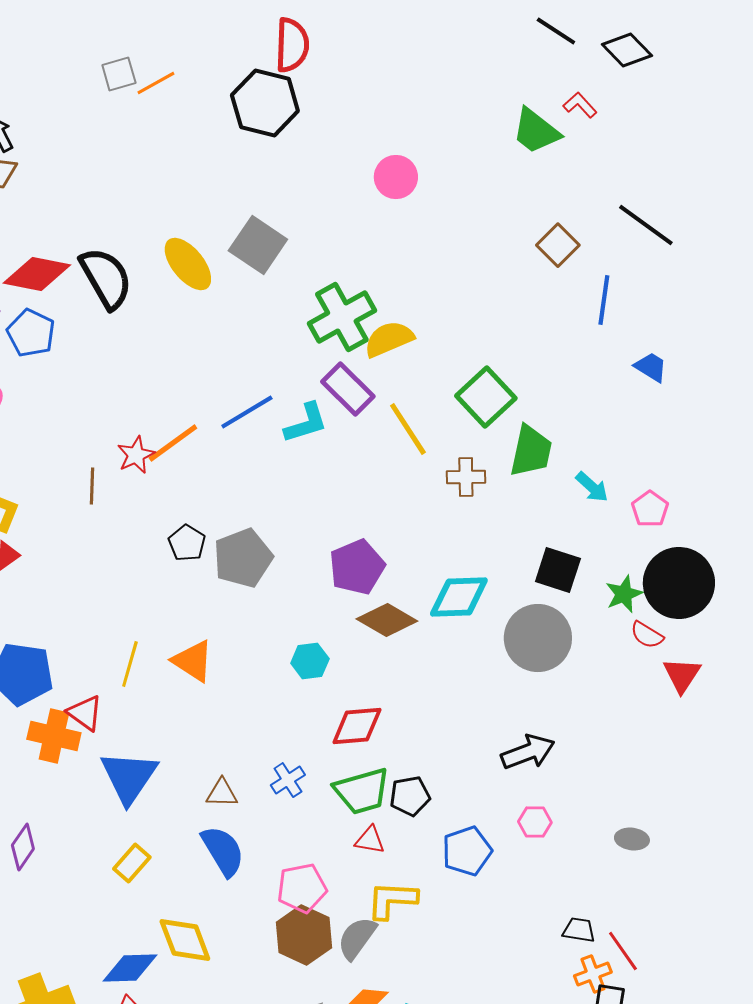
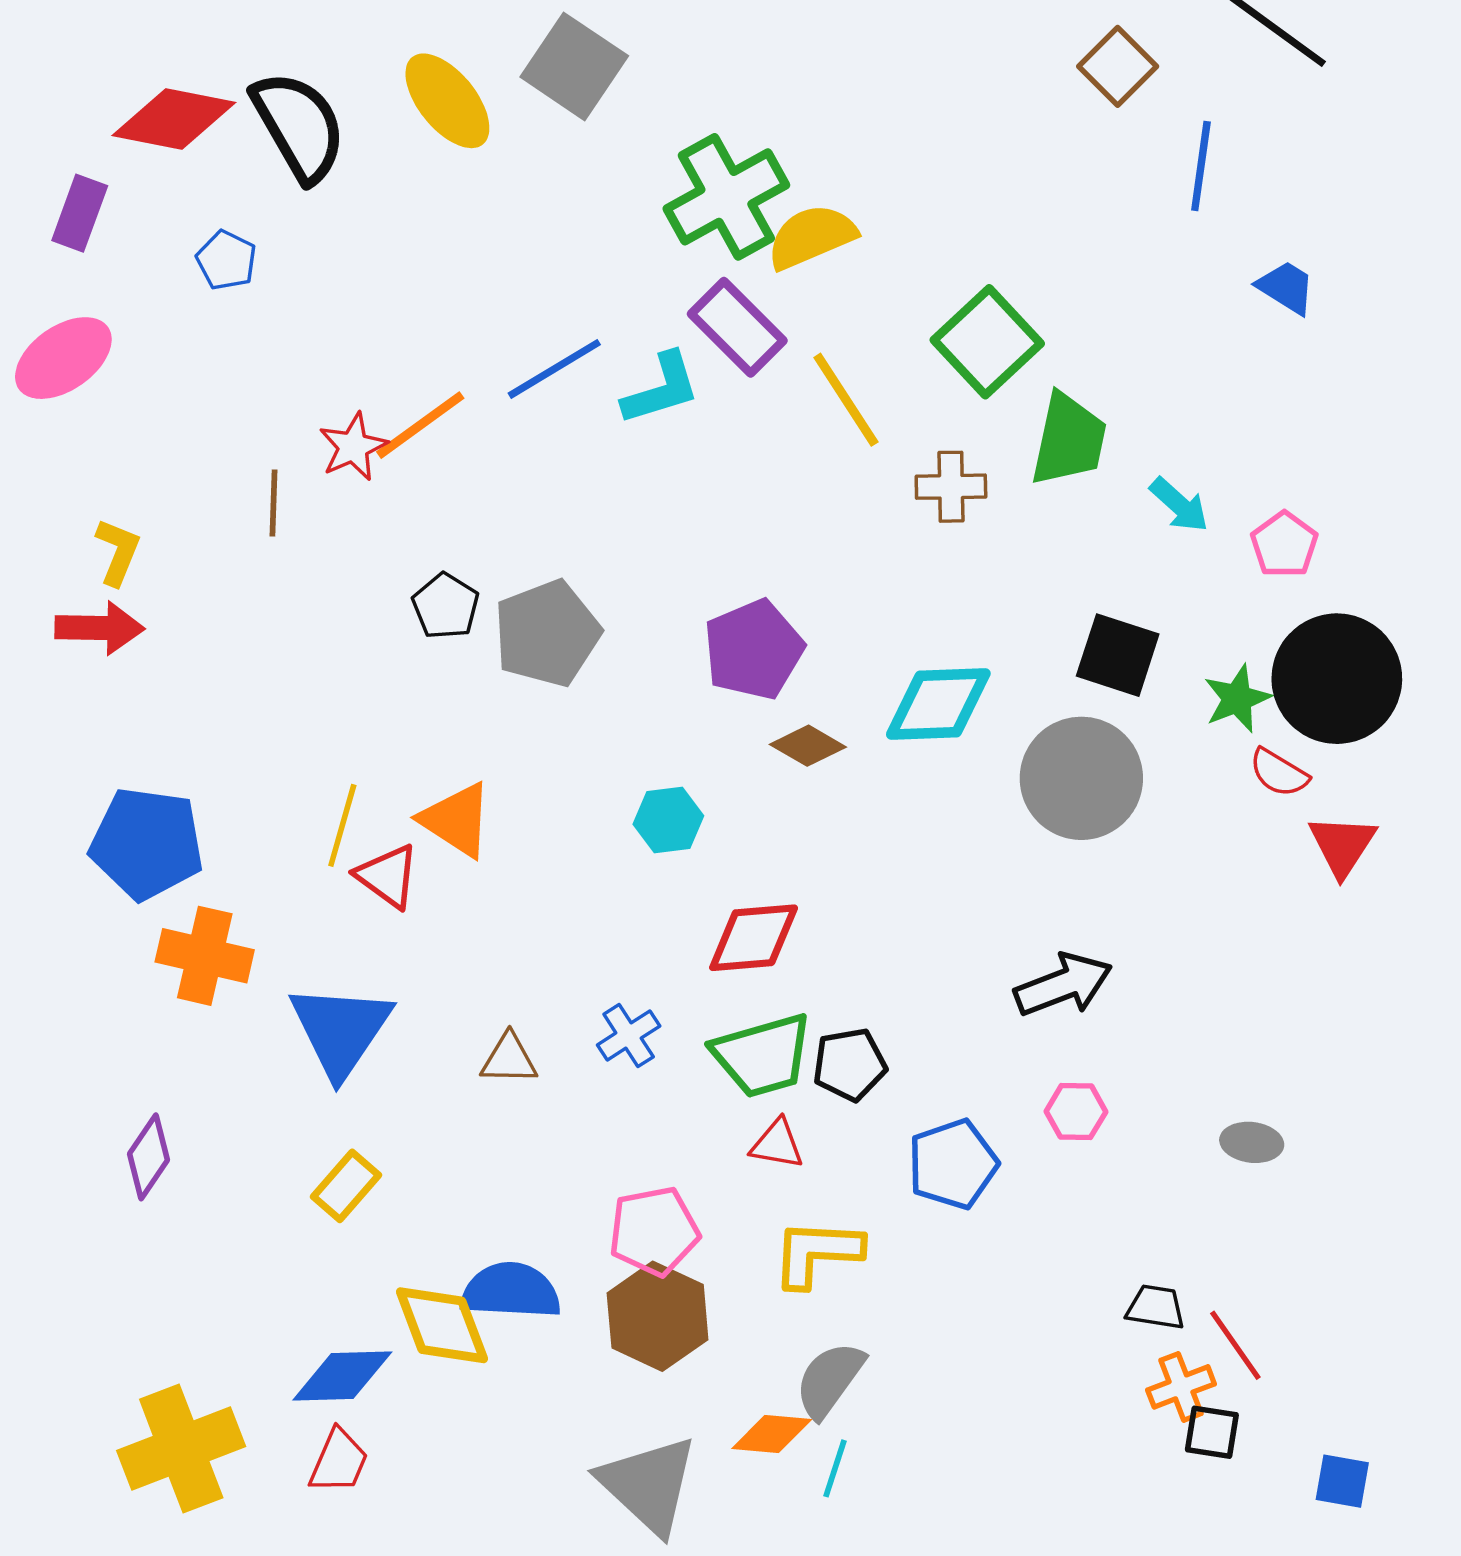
blue pentagon: (31, 333) -> (226, 260), moved, size x0.7
brown diamond: (387, 620) -> (808, 746), size x0.7
red triangle: (85, 713) -> (388, 876), moved
blue semicircle: (223, 851) -> (511, 1291), moved, turned -56
gray semicircle: (357, 938) -> (830, 1380), moved

